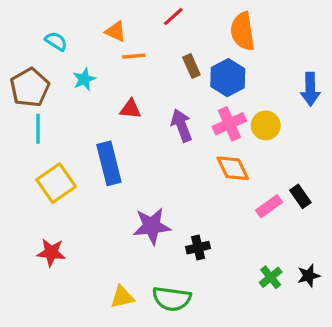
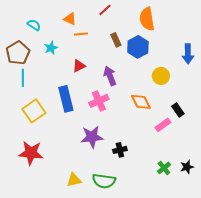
red triangle: (130, 109) -> (79, 66), turned -32
pink cross: (229, 124) -> (99, 101), moved
black rectangle: (300, 196) -> (178, 110), moved
red star: (51, 253) -> (31, 153), size x1.4

